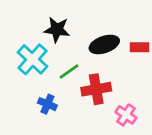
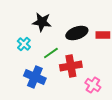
cyan cross: (33, 59) -> (24, 44), size x0.6
blue cross: (47, 104) -> (35, 77), size x1.5

